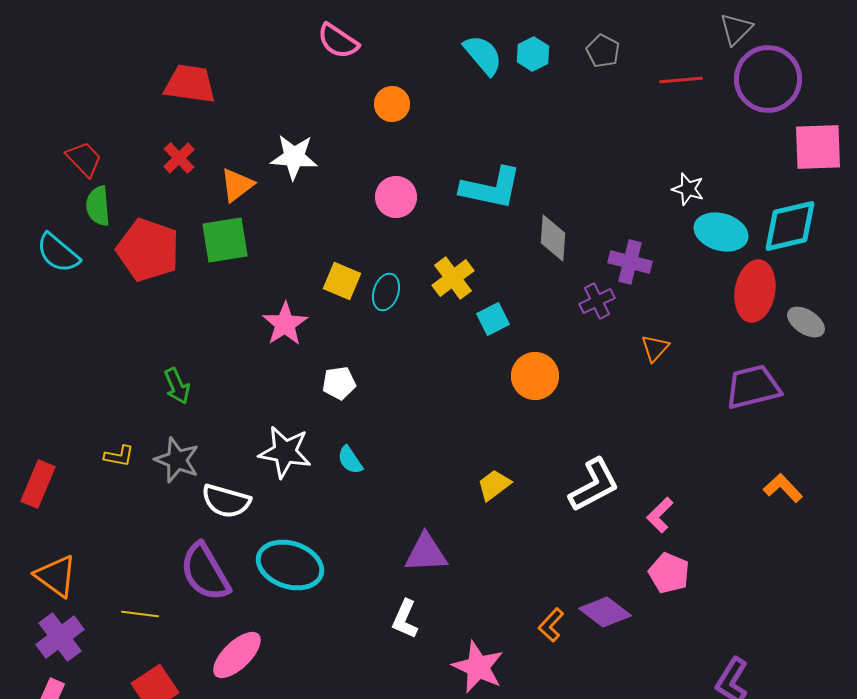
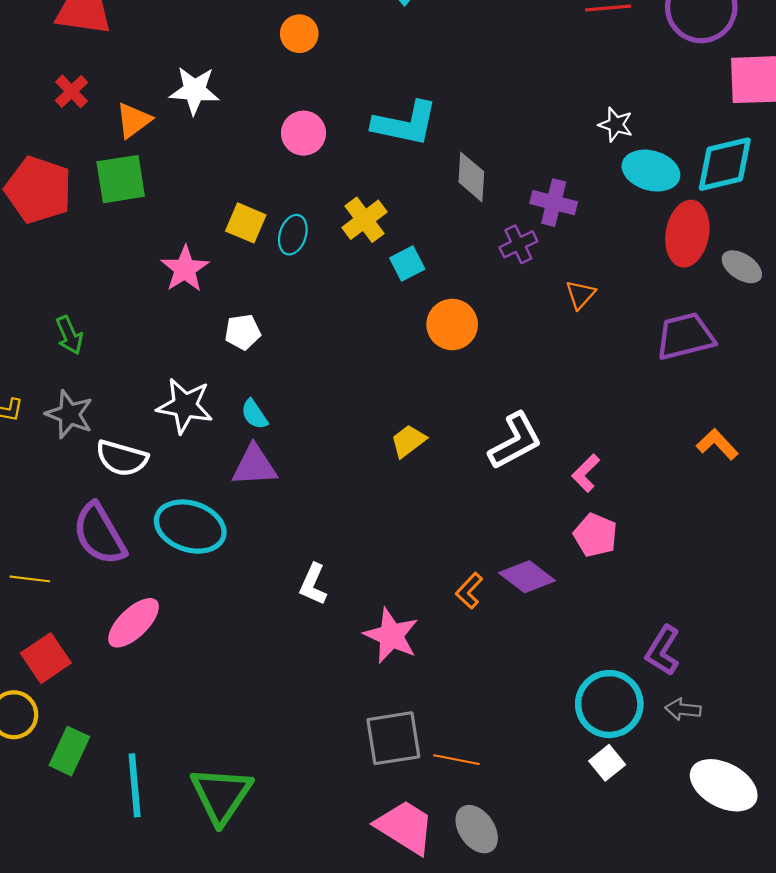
purple triangle: (426, 553) -> (254, 466), moved

